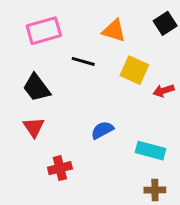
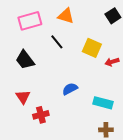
orange triangle: (114, 31) -> (66, 16), moved
black line: (83, 61) -> (57, 42), turned 35
red triangle: (34, 127) -> (23, 97), moved

